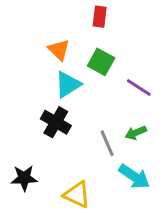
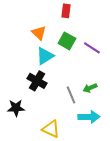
purple line: (139, 87) -> (92, 48), moved
cyan arrow: (134, 176) -> (89, 117), turned -35
black star: (24, 178) -> (16, 108), moved

